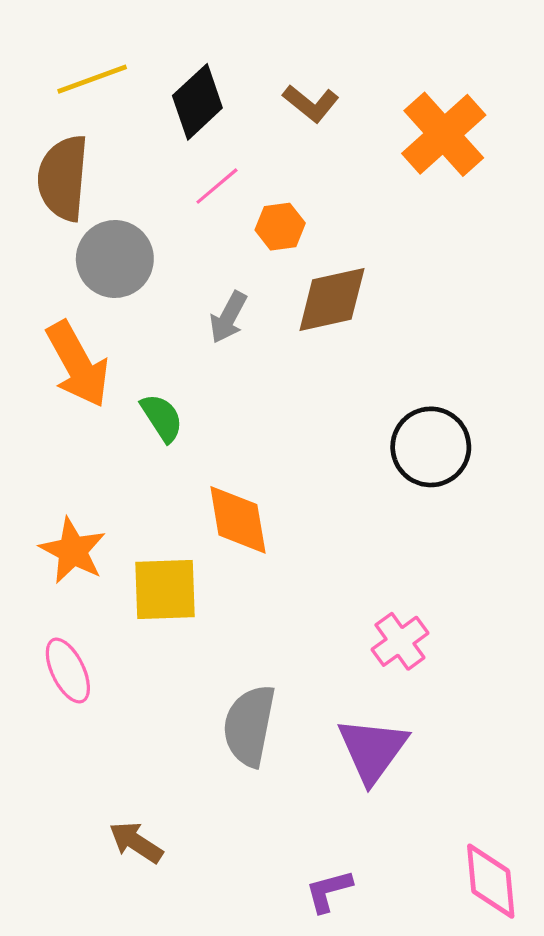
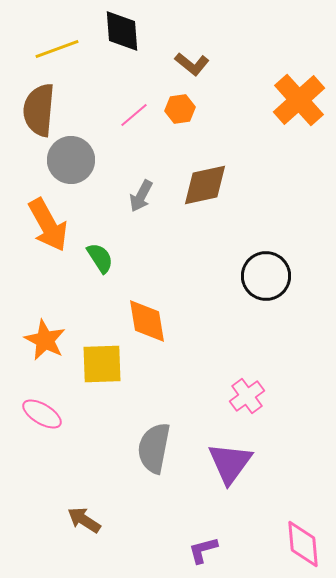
black diamond: (197, 102) -> (122, 31), moved, turned -51
orange cross: (444, 134) -> (299, 100), moved
orange hexagon: (280, 227) -> (180, 109), moved
pink ellipse: (68, 671) -> (42, 414), turned -33

